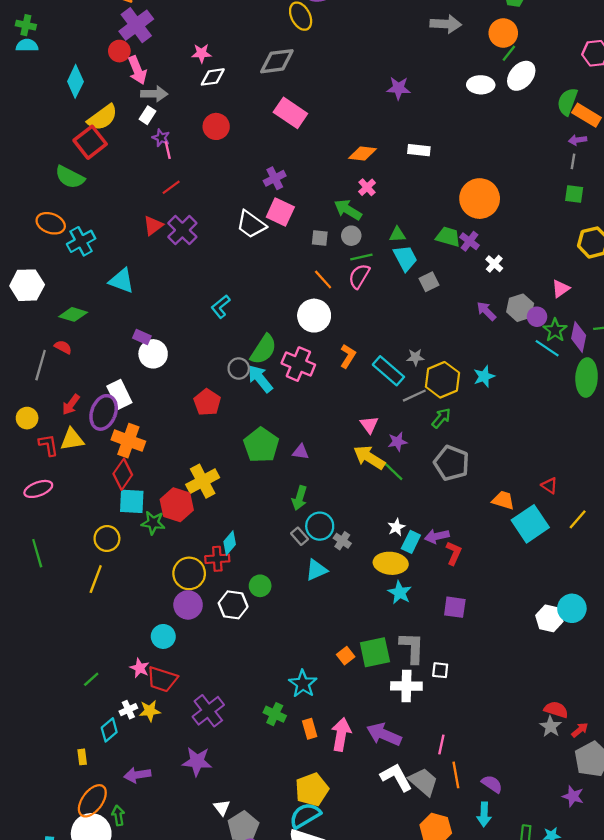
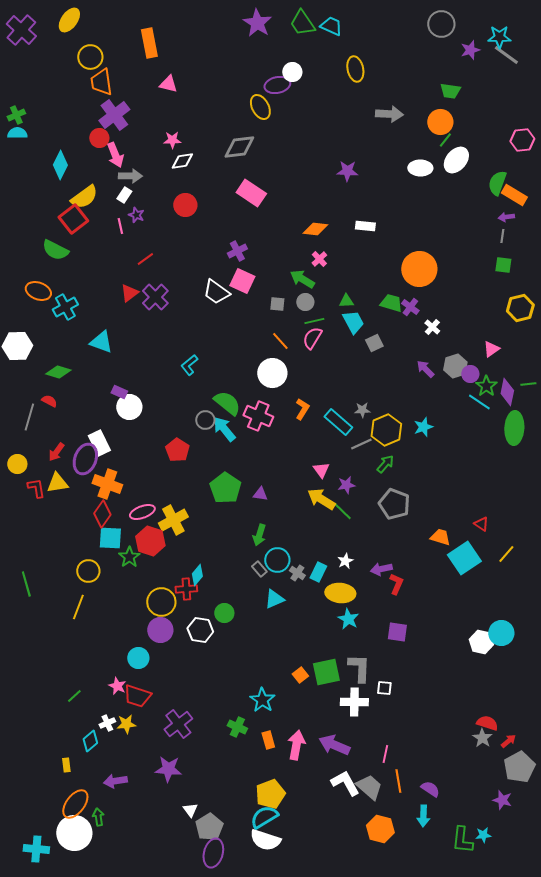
green cross: (26, 25) -> (16, 115), turned -36
pink line: (168, 150) -> (120, 226), moved
green semicircle: (263, 349) -> (227, 403), turned -84
pink ellipse: (38, 489) -> (142, 512), moved
green star: (153, 523) -> (129, 557), turned 30
cyan rectangle: (411, 542) -> (318, 572), moved

